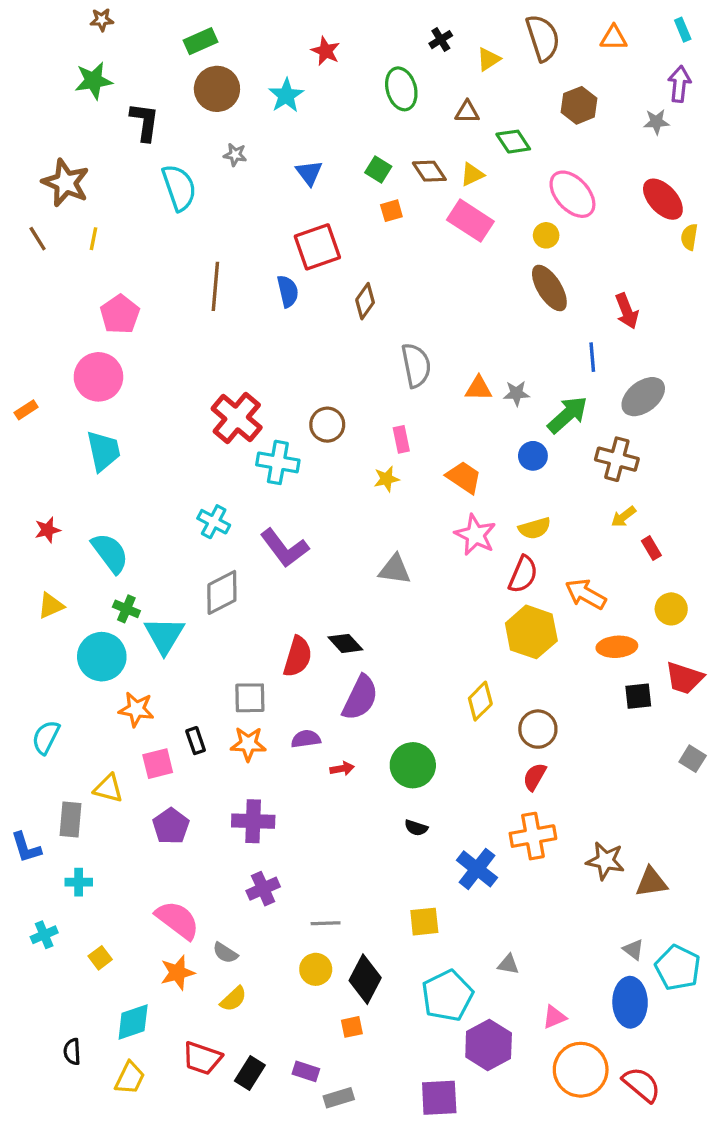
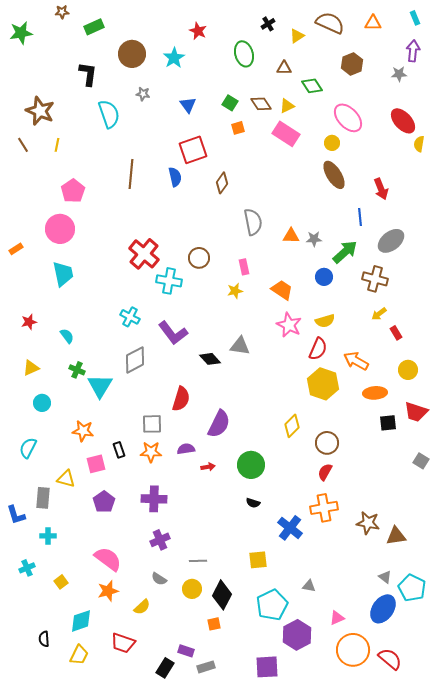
brown semicircle: (543, 38) -> (330, 23), turned -48
green rectangle: (201, 41) -> (94, 27), moved
green star: (94, 81) -> (21, 33), moved
cyan semicircle: (110, 553) -> (67, 336), size x0.6
black diamond: (345, 643) -> (210, 359), moved
cyan circle: (102, 657) -> (42, 403), moved, size x0.6
gray semicircle: (225, 953) -> (159, 579), moved
blue ellipse: (630, 1002) -> (383, 609), turned 36
black rectangle: (250, 1073) -> (165, 668), moved

